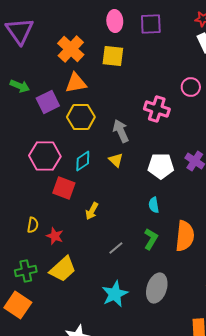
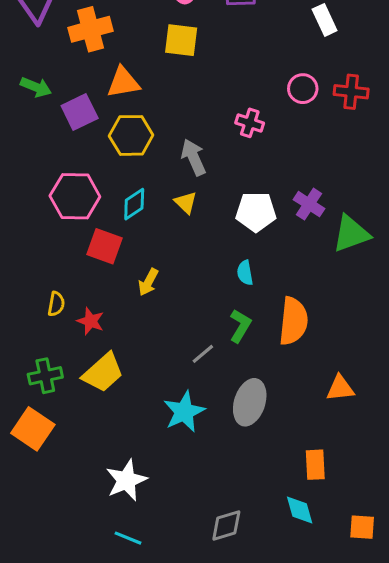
orange cross: (71, 49) -> (91, 29), moved, turned 32
pink cross: (157, 109) -> (250, 123), size x0.7
gray line: (116, 248) -> (203, 354), moved

